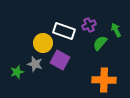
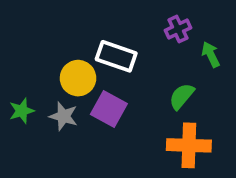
purple cross: (89, 25) -> (178, 29), moved
green semicircle: (100, 43) -> (182, 96), moved
green star: (17, 72) -> (22, 111), moved

